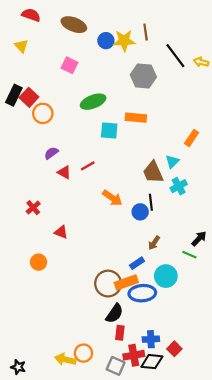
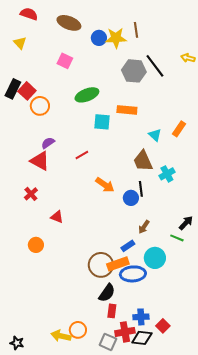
black line: (175, 56) -> (155, 66), moved
cyan triangle: (172, 162) -> (155, 135), moved, turned -32
red triangle: (64, 172) -> (40, 161), moved, size x1.5

